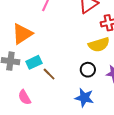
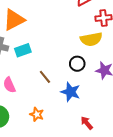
brown line: (49, 74) -> (45, 77), moved

